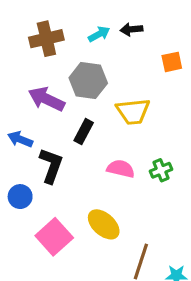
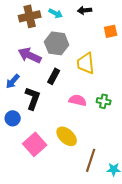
cyan arrow: (99, 34) -> (56, 13), moved, turned 56
yellow trapezoid: (133, 111) -> (86, 63), turned 90
blue arrow: (20, 139) -> (13, 81), turned -70
green cross: (161, 170) -> (104, 101), turned 32

